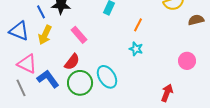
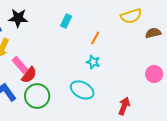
pink rectangle: (79, 35) -> (20, 65), moved
pink circle: (187, 61) -> (154, 74), moved
cyan ellipse: (107, 77) -> (82, 90), moved, turned -30

